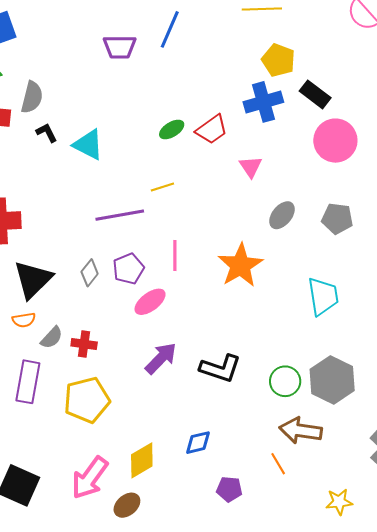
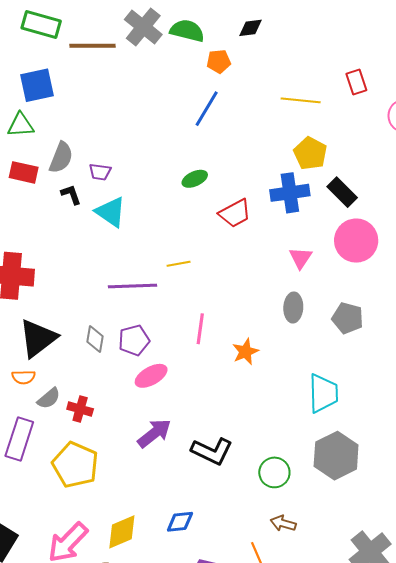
purple trapezoid: (120, 47) -> (100, 172), moved, size x0.7
green ellipse: (172, 129) -> (195, 179), moved
pink triangle: (251, 167) -> (300, 258), moved
gray ellipse: (282, 215) -> (293, 307), turned -44
pink line: (175, 255) -> (200, 329), moved
orange star: (240, 265) -> (245, 352), size x0.6
gray diamond: (90, 273) -> (95, 339), turned -36
gray hexagon: (332, 380) -> (336, 456), moved
yellow pentagon: (87, 400) -> (75, 465), turned 30
brown arrow: (301, 431) -> (283, 523), size x0.6

